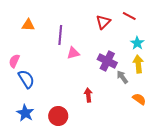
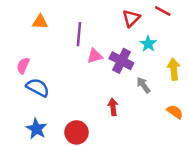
cyan star: (137, 43) -> (148, 44), moved
purple cross: (107, 61) -> (121, 61), moved
gray arrow: (122, 77) -> (143, 85), moved
blue semicircle: (26, 79) -> (38, 87), turned -30

